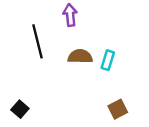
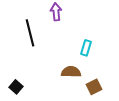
brown semicircle: (80, 56) -> (71, 72), moved

